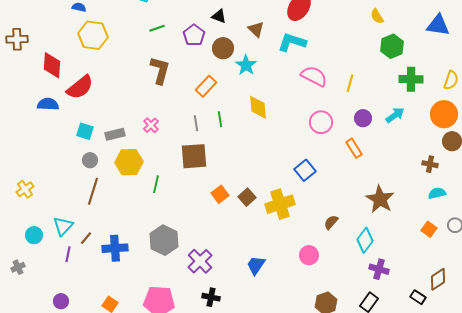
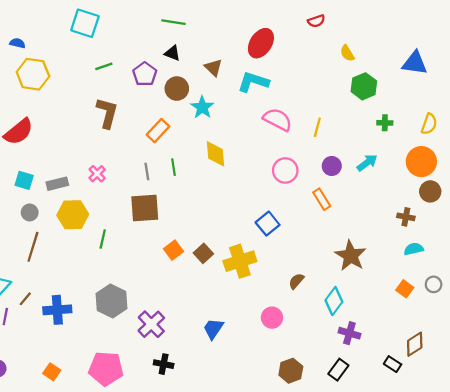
green cross: (411, 79) -> (385, 123), size x0.6

